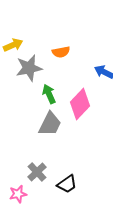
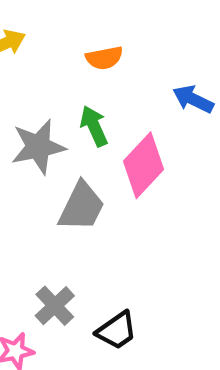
gray star: (29, 68) -> (38, 147), moved
green arrow: (49, 94) -> (94, 126), moved

